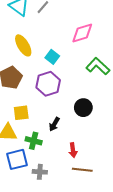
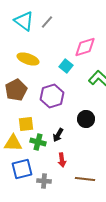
yellow ellipse: (23, 45) -> (28, 59), turned -40
cyan square: (52, 57) -> (66, 66), moved
green cross: (34, 141) -> (38, 142), moved
red arrow: (73, 150) -> (62, 160), moved

